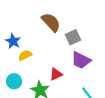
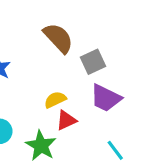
yellow semicircle: (25, 55) -> (55, 100), moved

